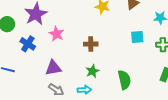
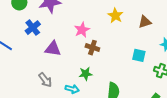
pink star: (56, 34) -> (82, 30), moved
purple triangle: (53, 68) -> (53, 49), moved

